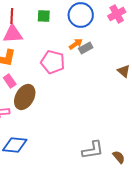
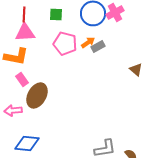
pink cross: (117, 14) -> (115, 12), moved
pink pentagon: (53, 62) -> (65, 43), moved

